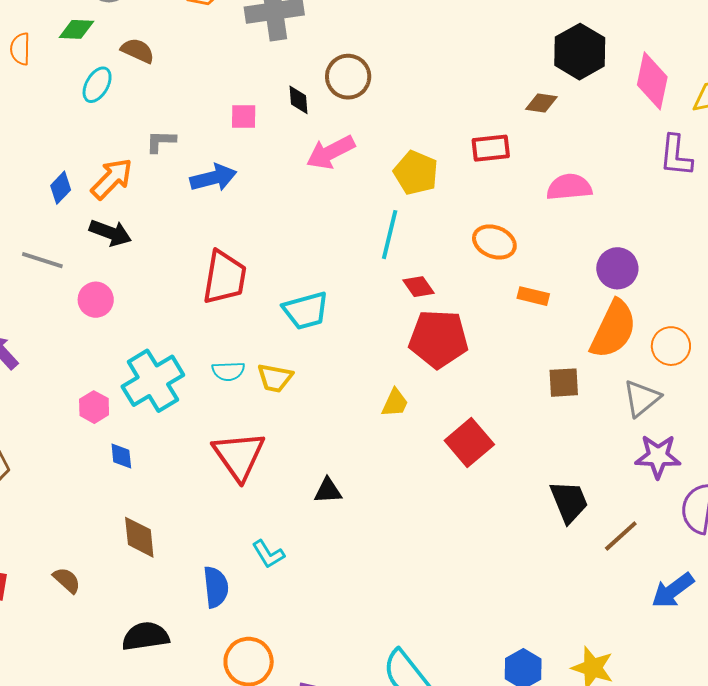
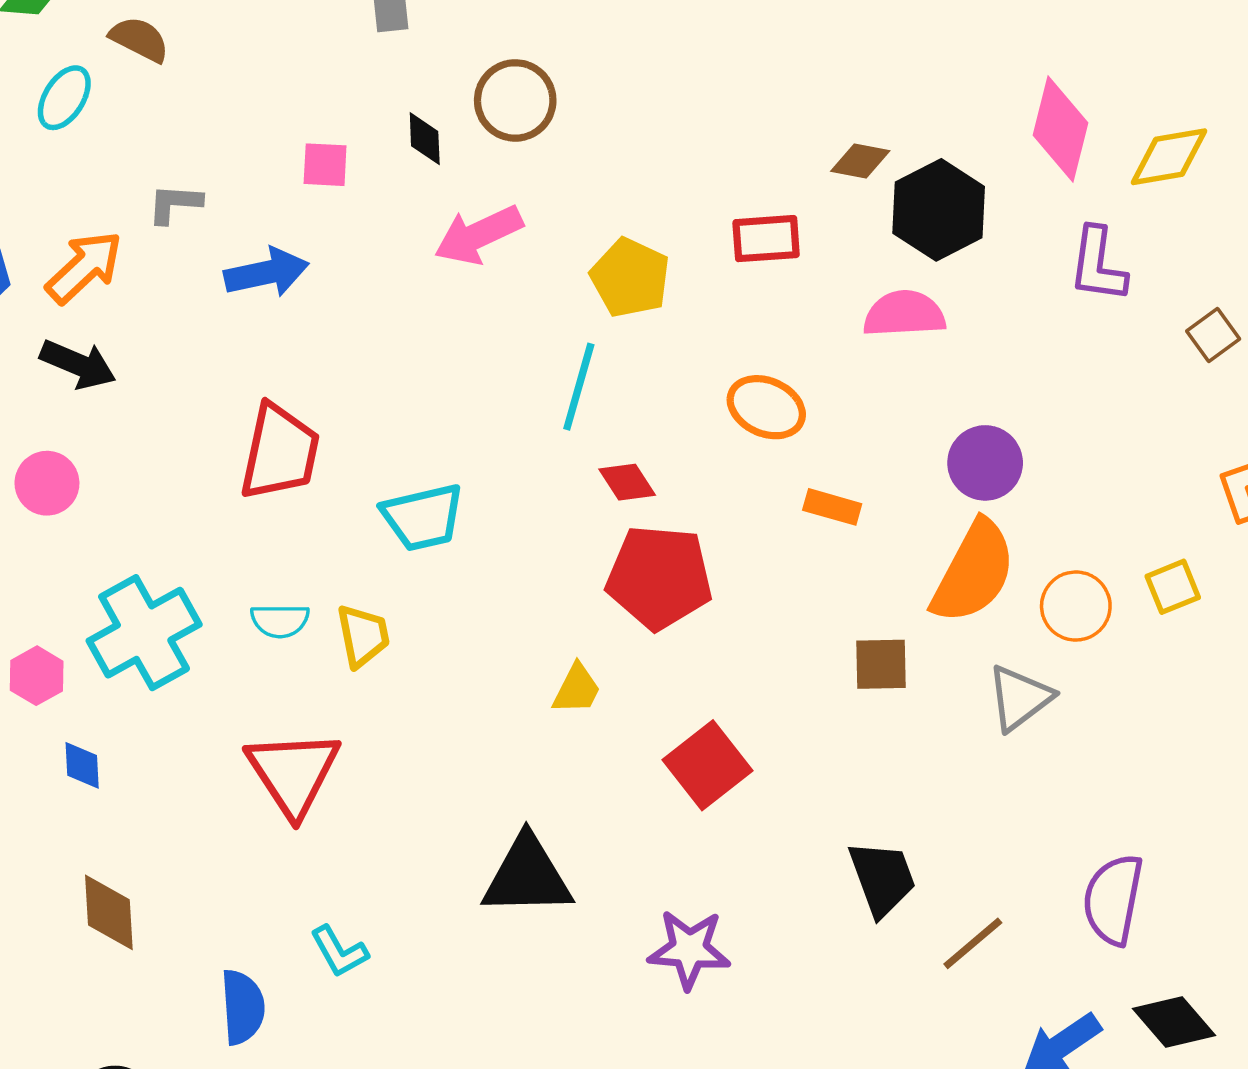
black hexagon: (580, 52) -> (939, 210), moved
yellow trapezoid: (275, 378) -> (363, 636), turned -114
purple star: (658, 456) -> (689, 949), moved
black triangle: (328, 491) -> (527, 876), moved, size x1.8

